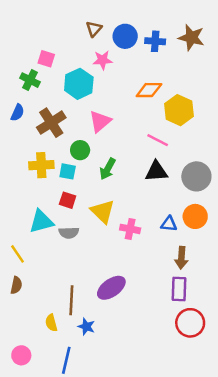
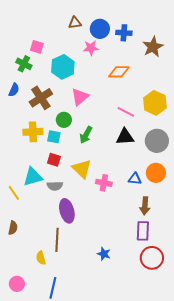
brown triangle: (94, 29) -> (75, 23), turned 40
brown star: (191, 38) -> (153, 47), moved, turned 30
pink star: (103, 60) -> (91, 48), moved
yellow hexagon: (179, 110) -> (155, 103), moved
yellow line: (18, 254) -> (14, 193), moved
purple ellipse: (111, 288) -> (67, 211), moved, turned -70
blue star: (86, 327) -> (104, 254), moved

